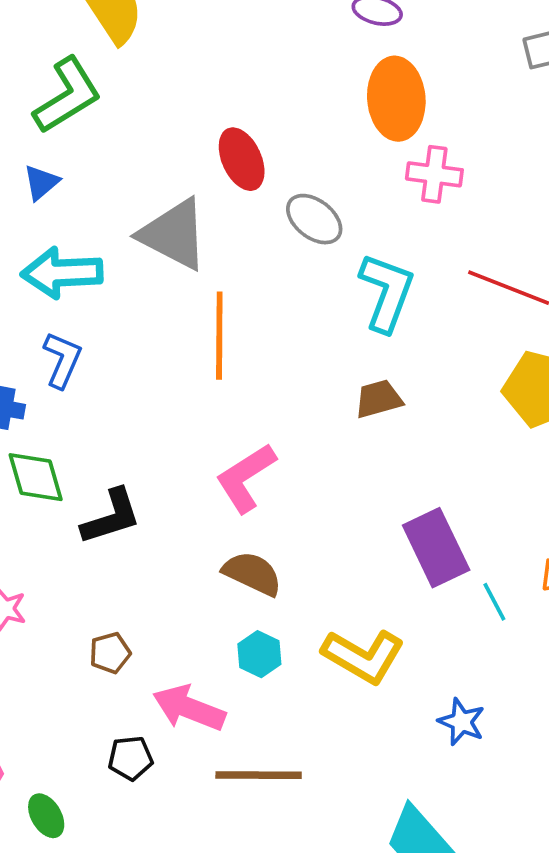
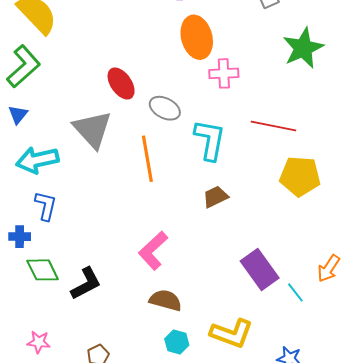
gray triangle: (174, 234) -> (92, 129), turned 30
orange line: (219, 336) -> (147, 159), moved

